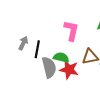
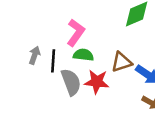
pink L-shape: (71, 31) -> (76, 33), moved, turned 30
green semicircle: (61, 57) -> (83, 55), moved

